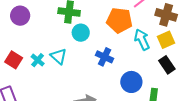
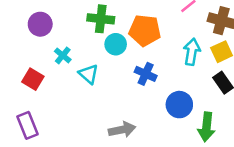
orange pentagon: (119, 20) -> (145, 30), moved
cyan arrow: (142, 40) -> (192, 52), turned 35
cyan cross: (38, 60) -> (63, 55), moved

